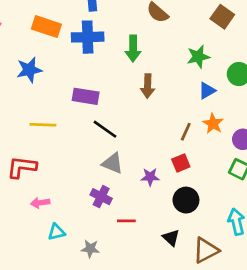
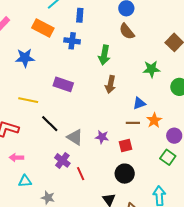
blue cross: (88, 37) -> (72, 41), size x0.7
blue triangle: (207, 91) -> (139, 103), moved
black line: (105, 129) -> (50, 124), moved
brown line: (186, 132) -> (133, 123), turned 56
purple star: (150, 177) -> (102, 137), moved
red line: (126, 221) -> (81, 174), moved, turned 56

